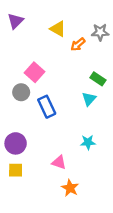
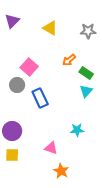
orange arrow: (78, 44) -> (69, 60), moved
cyan triangle: (89, 99) -> (86, 91), moved

